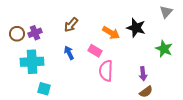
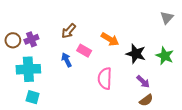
black star: (136, 28) -> (136, 54), moved
pink rectangle: (95, 51) -> (84, 51), moved
purple arrow: (143, 74) -> (143, 82), turned -40
cyan square: (44, 89) -> (33, 97), moved

